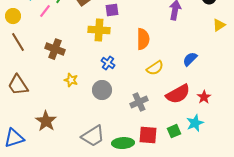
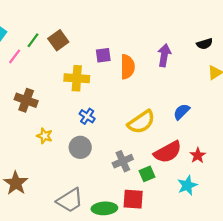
purple square: (112, 10) -> (103, 55), moved
orange semicircle: (143, 39) -> (127, 67), moved
yellow semicircle: (155, 68) -> (141, 122), size x1.4
green square: (174, 131) -> (147, 174), moved

